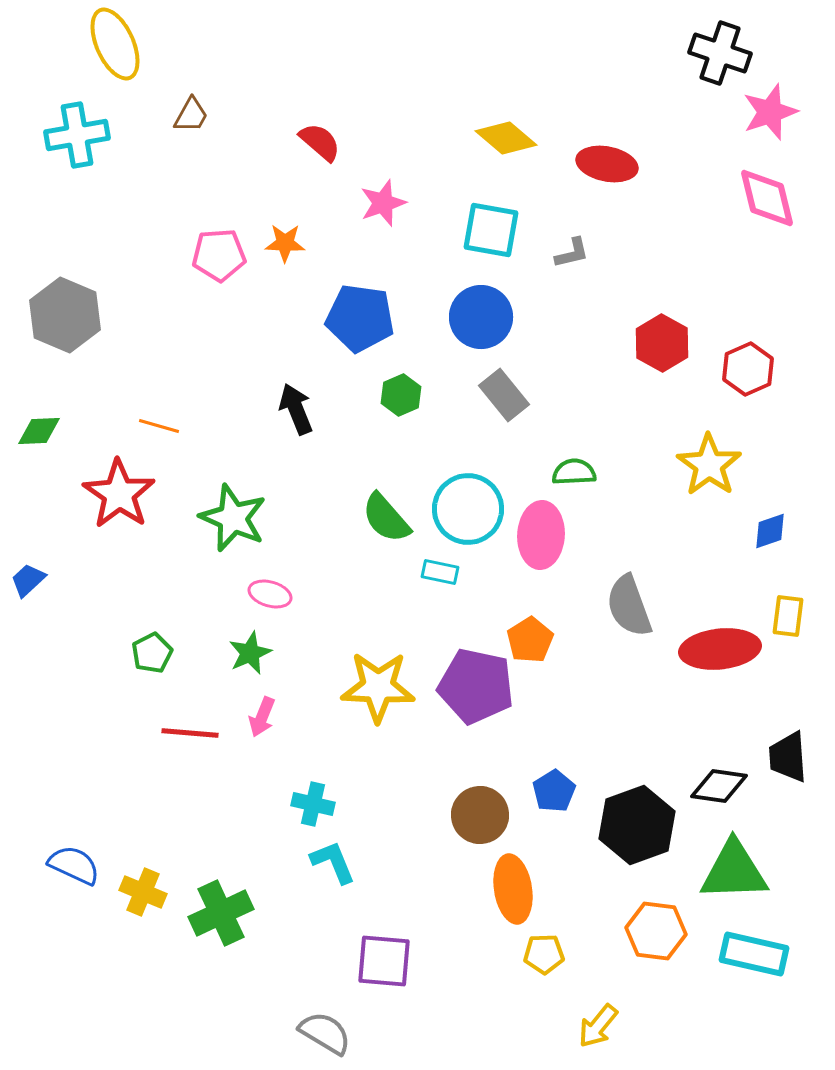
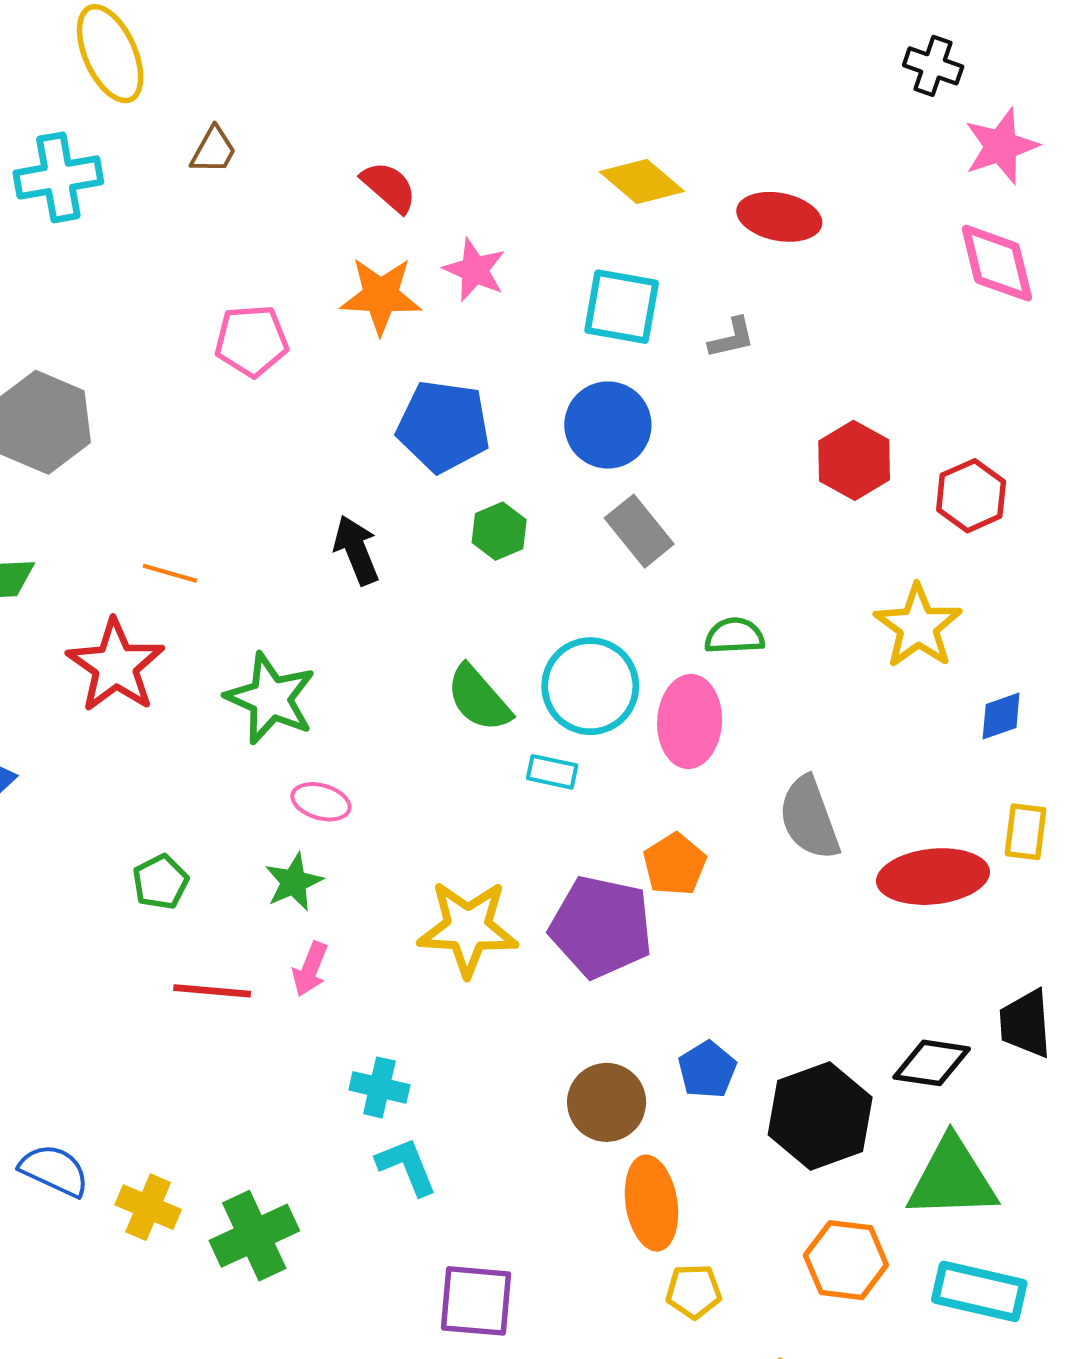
black cross: (720, 53) -> (933, 66), size x0.7
pink star: (383, 203) -> (475, 270), turned -30
orange star: (285, 243) -> (381, 296), moved, size x1.5

